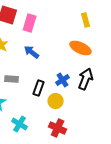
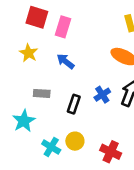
yellow circle: (56, 101) -> (75, 141), moved
red cross: (58, 128) -> (111, 152), moved

